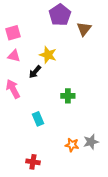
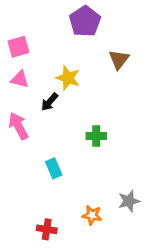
brown triangle: (84, 29) -> (119, 59), moved
orange star: (72, 145) -> (92, 215), moved

